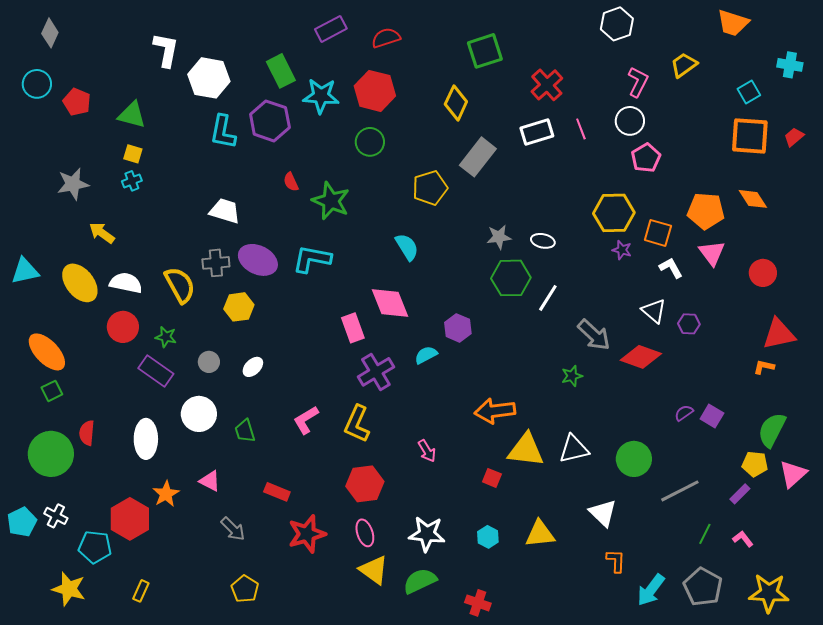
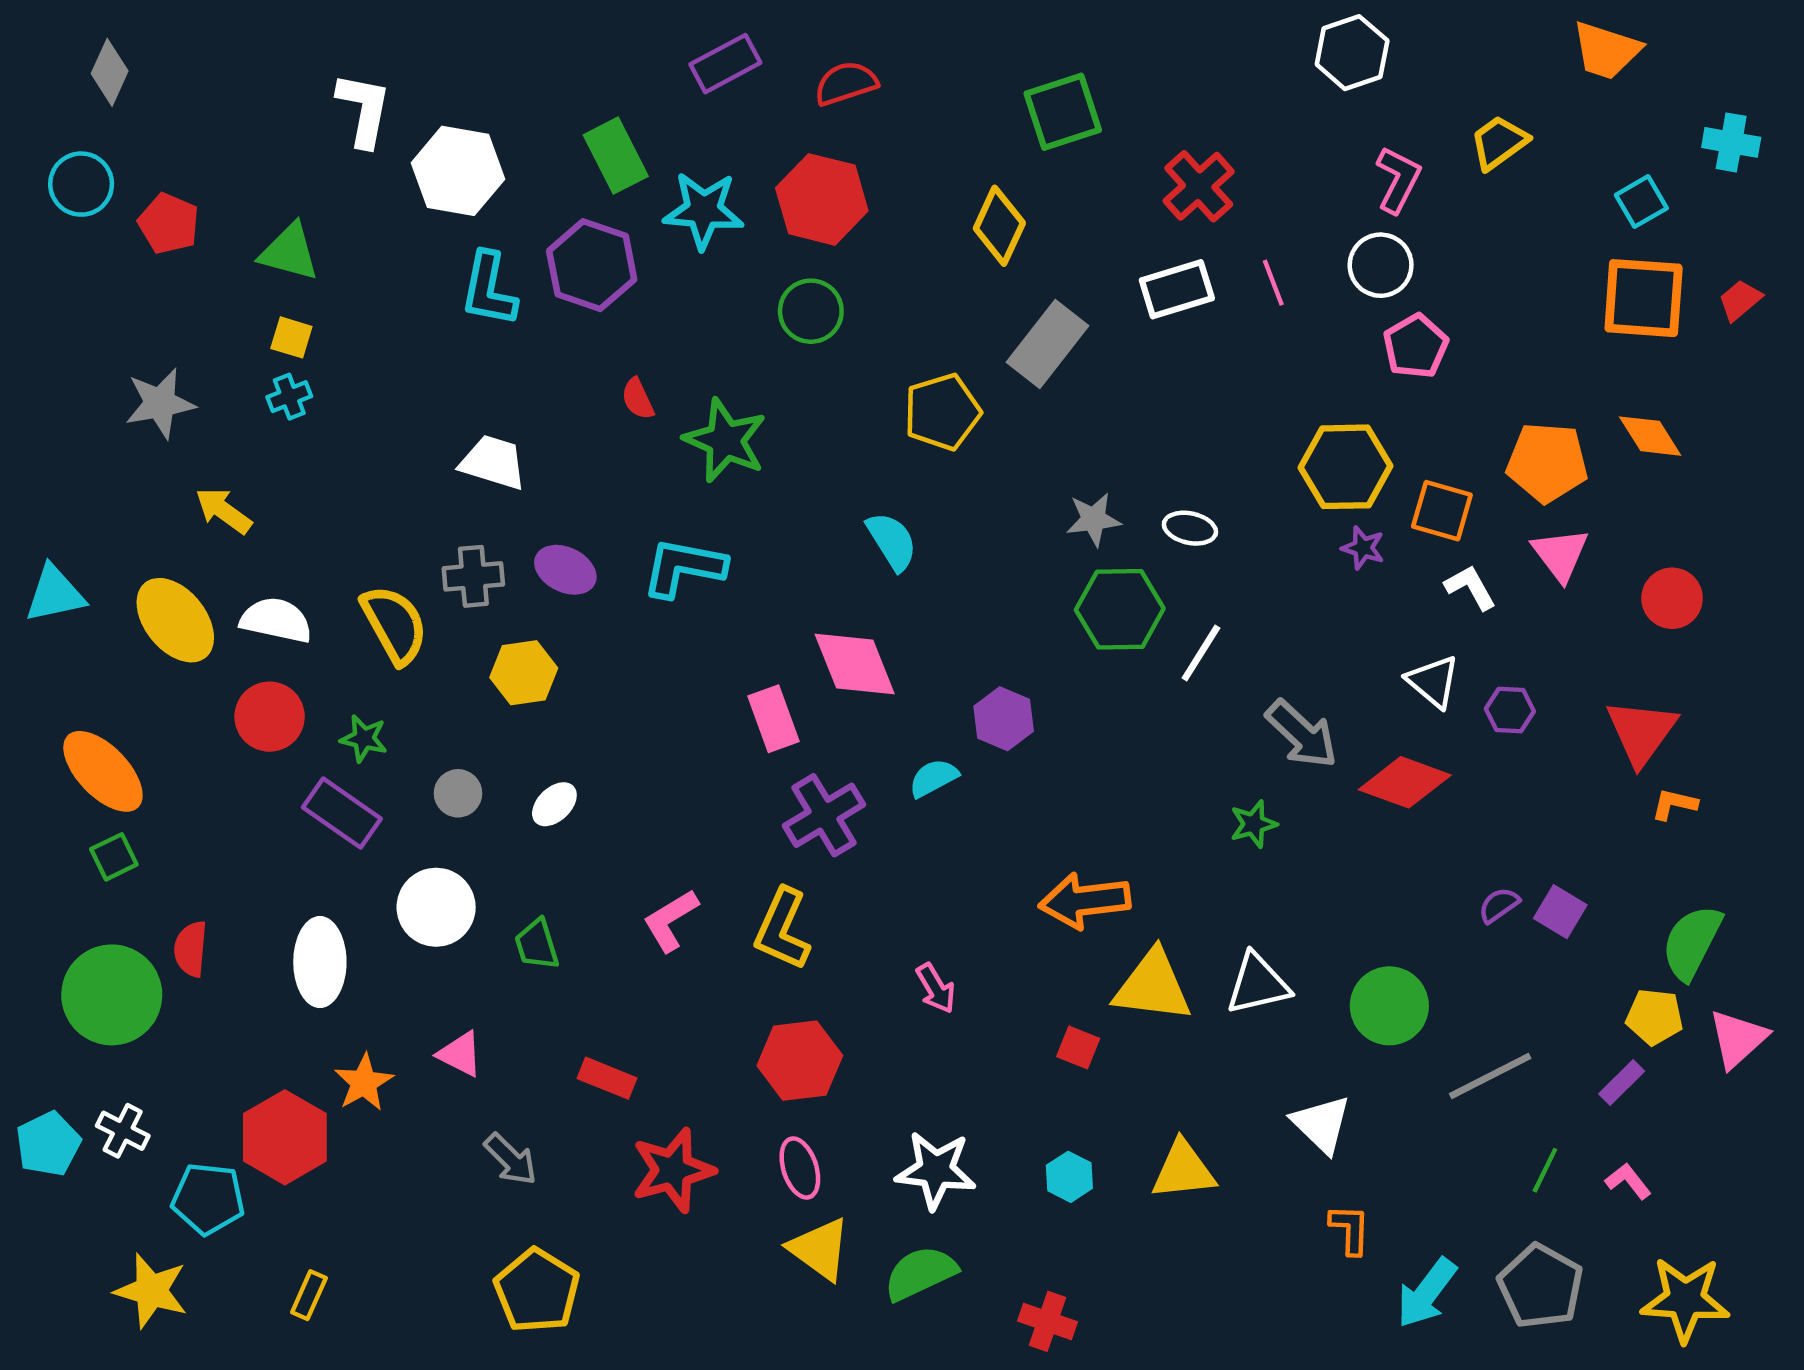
purple ellipse: (258, 260) -> (565, 570), size x0.7
red triangle: (779, 334) -> (1641, 732), moved, turned -42
yellow pentagon: (245, 589) -> (537, 1291), size x1.4

